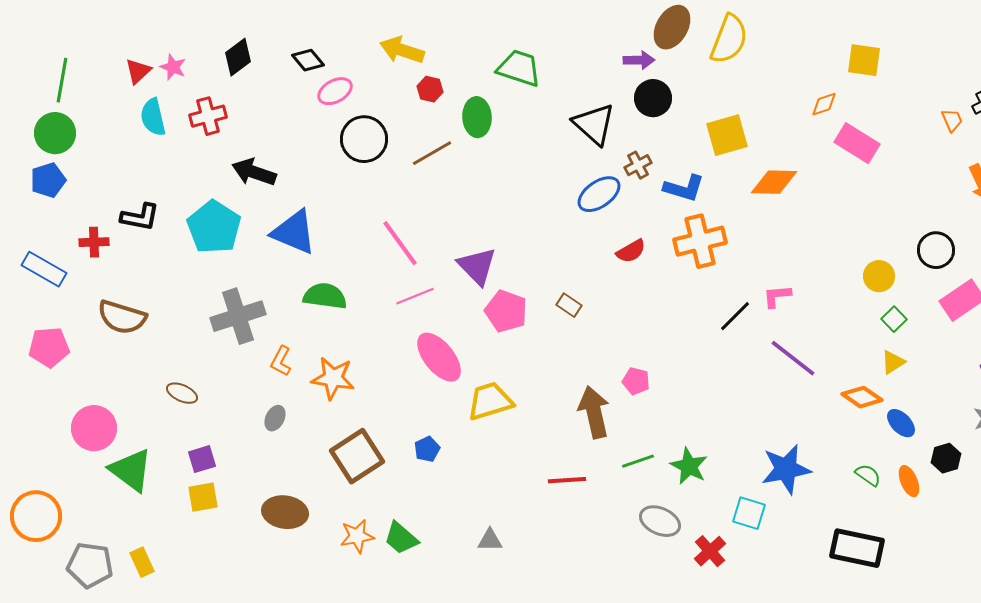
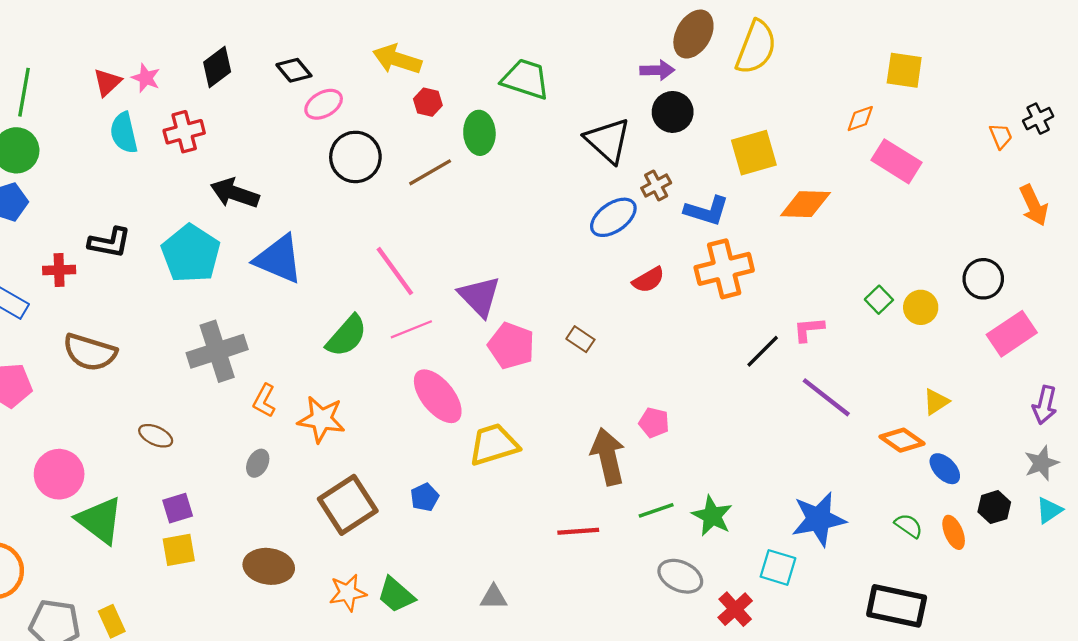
green semicircle: (325, 296) -> (347, 336), moved, turned 123
green square: (894, 319) -> (879, 300), moved

